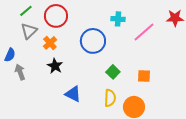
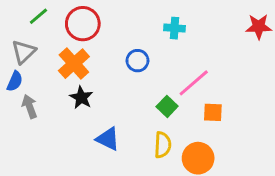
gray triangle: (29, 31) -> (24, 52), moved
pink line: (144, 32) -> (194, 83), moved
blue circle: (93, 41) -> (137, 61), size x0.6
orange cross: (50, 43) -> (74, 64), size x1.5

